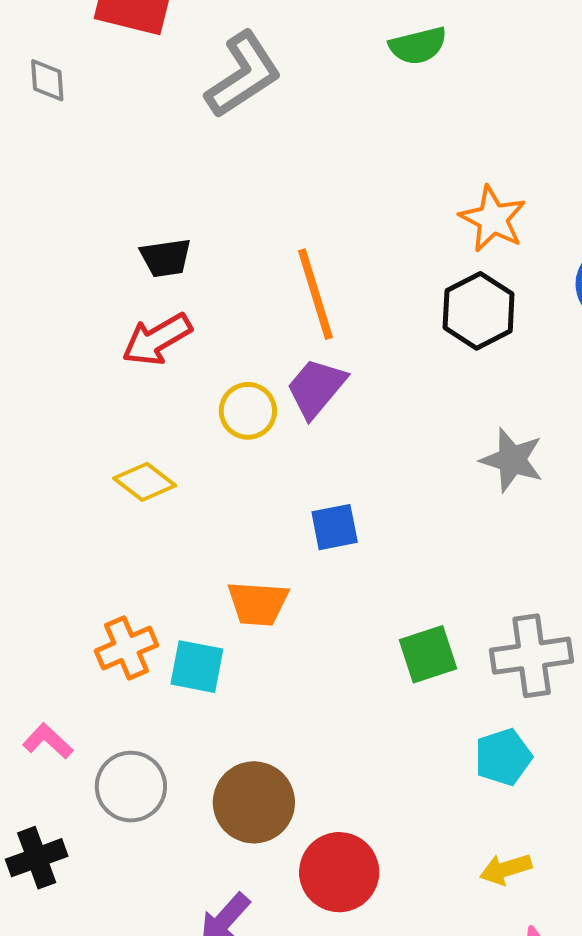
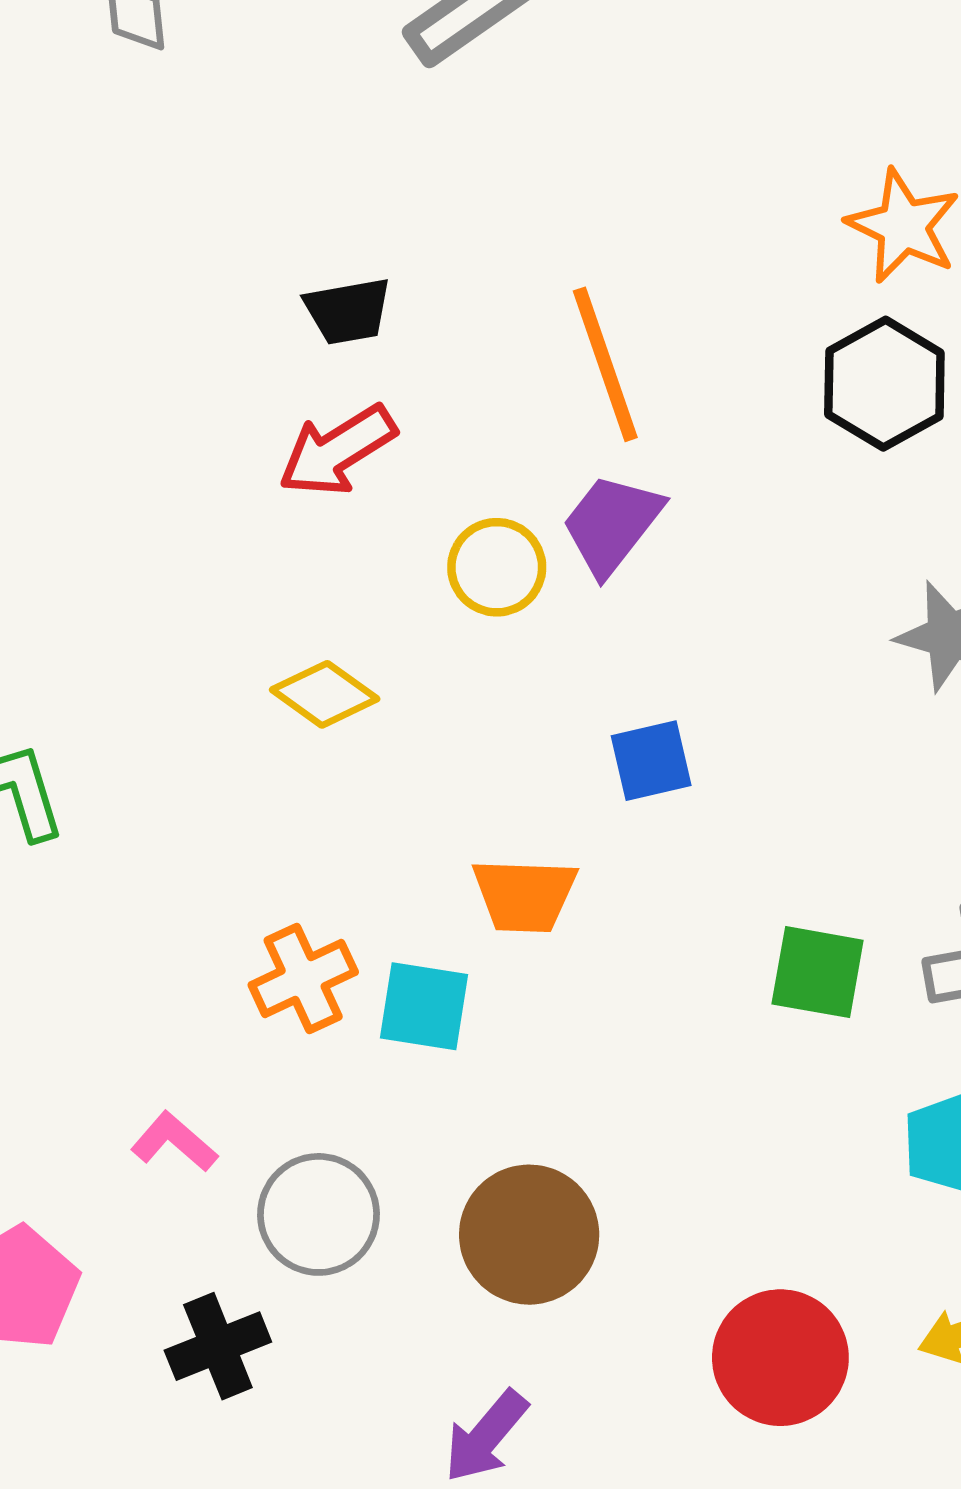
green square: (428, 654) -> (818, 972), turned 30
black cross: (37, 858) -> (218, 1346), moved
red circle: (339, 872) -> (780, 1358), moved

